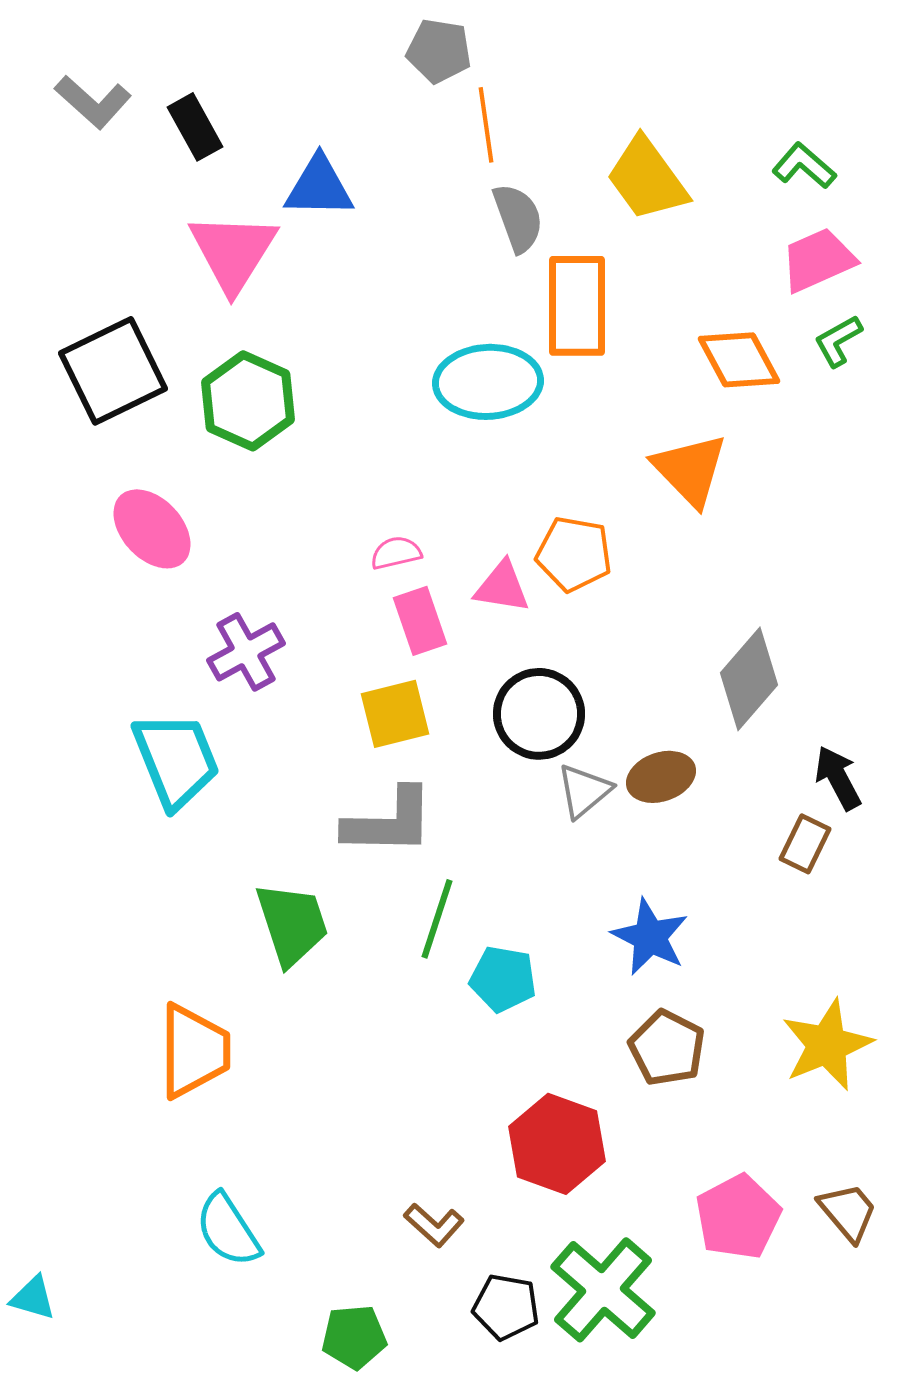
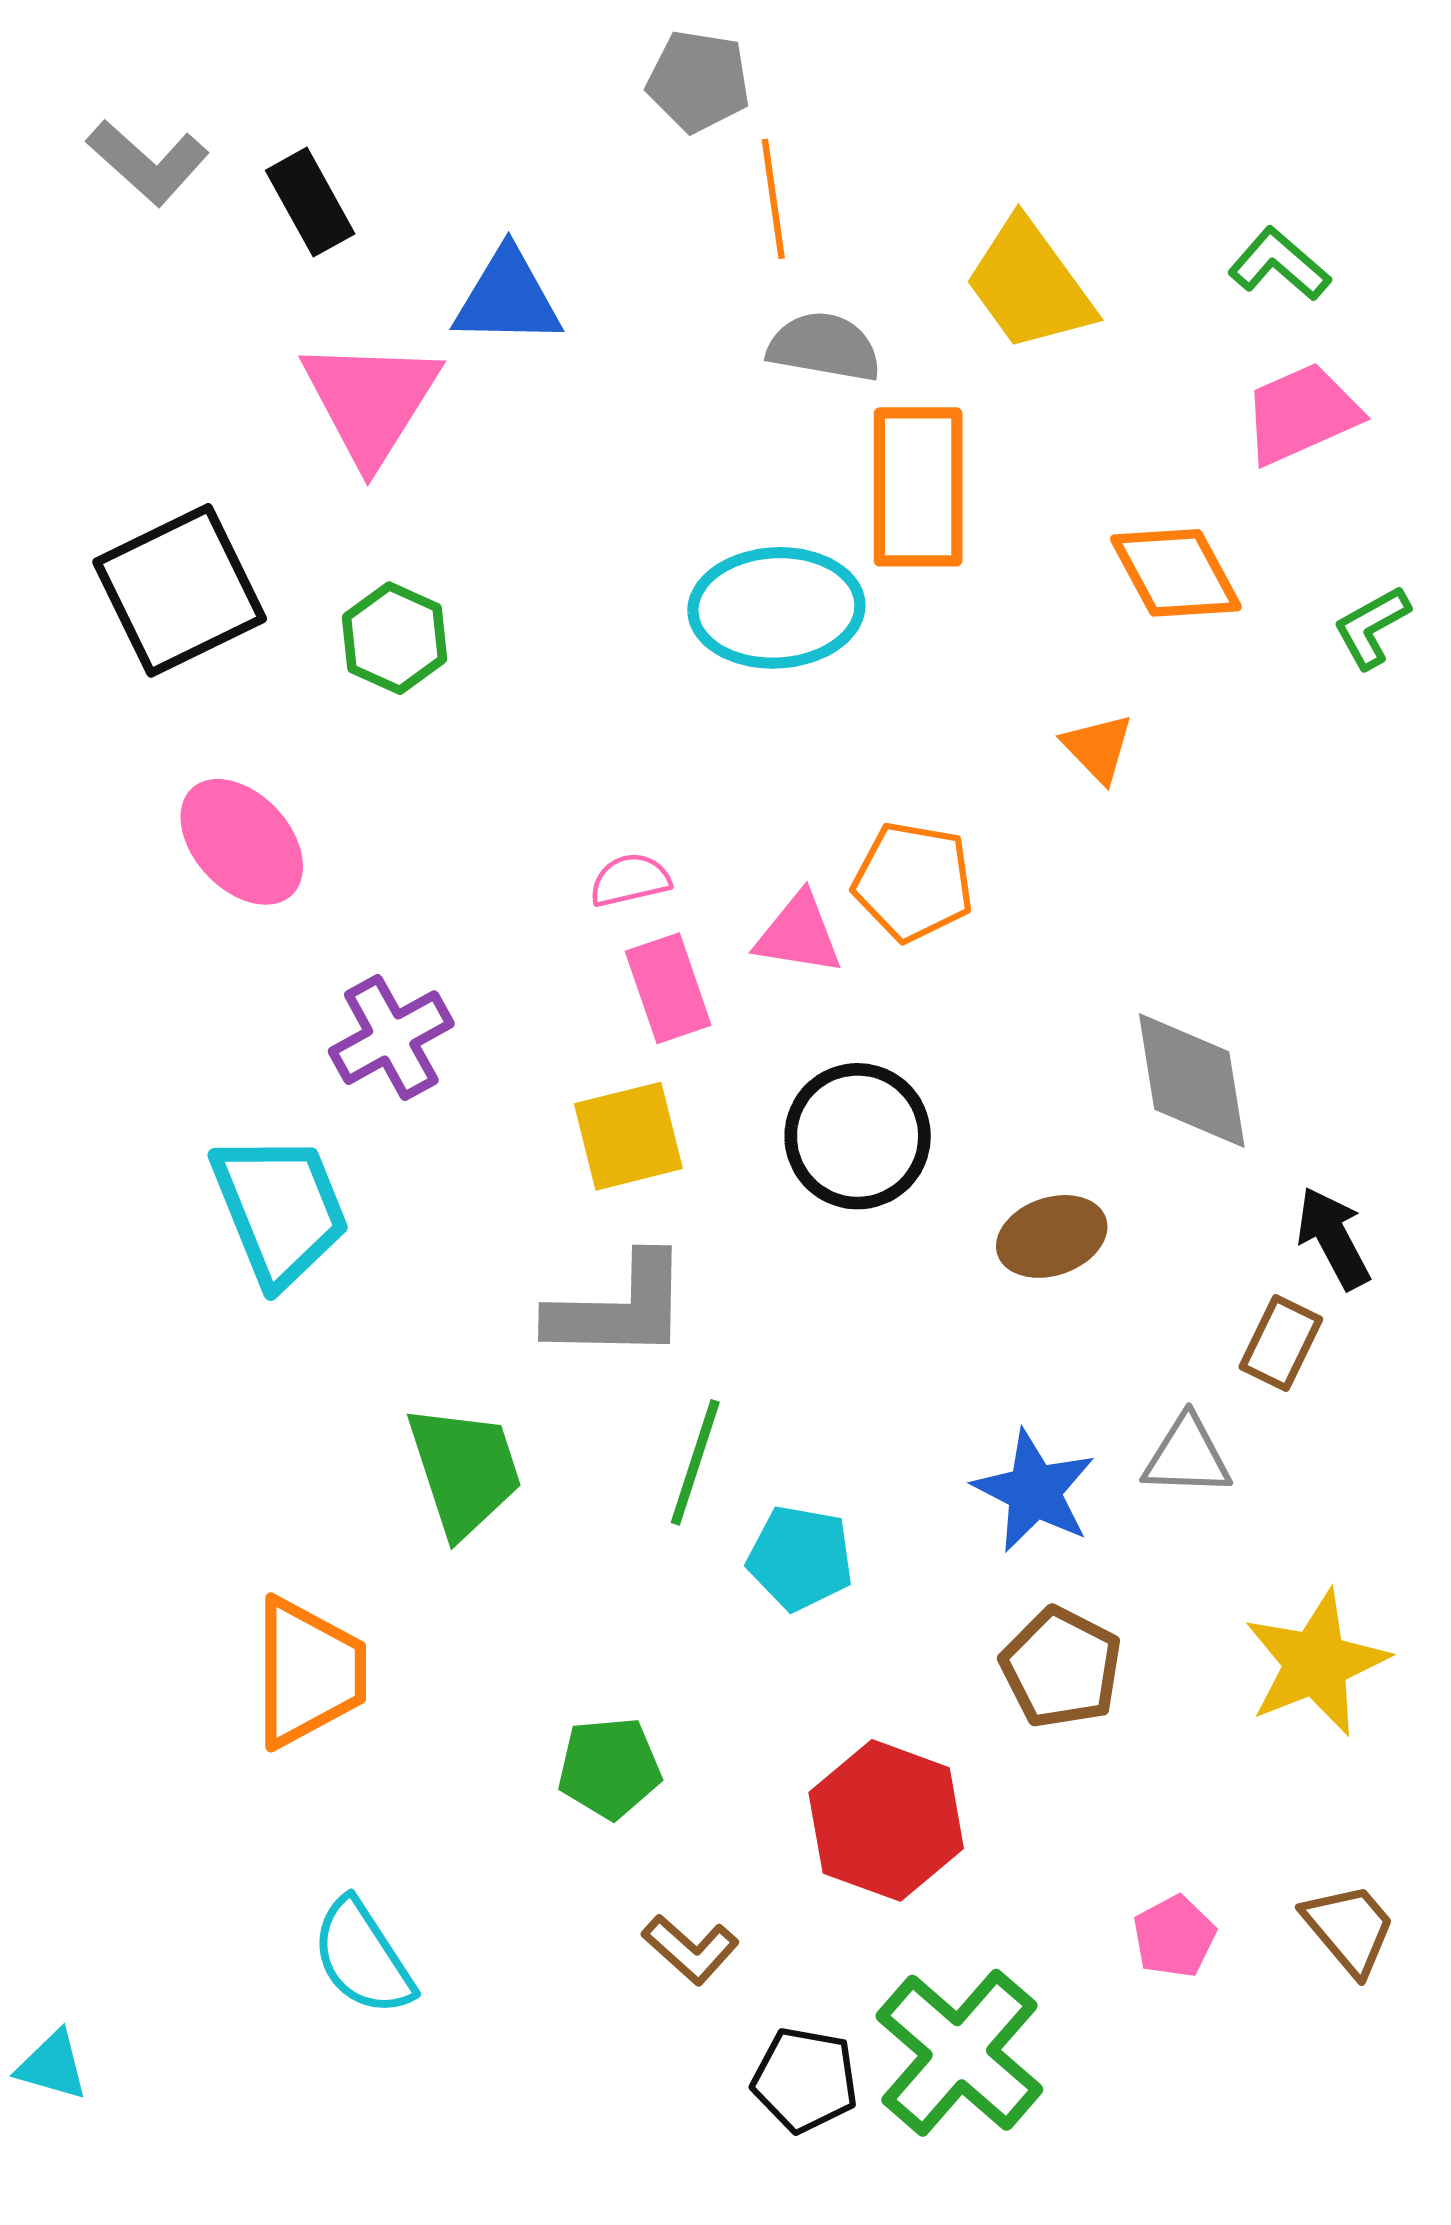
gray semicircle: (518, 218) -> (824, 347), turned -60
green L-shape: (838, 341) -> (1372, 627), moved
green hexagon: (248, 401) -> (395, 638), size x0.7
orange triangle: (690, 470) -> (1098, 748), size x0.6
gray diamond: (749, 679) -> (1192, 1080), turned -50
gray triangle: (584, 791) -> (1187, 1456), moved, turned 42
pink pentagon: (738, 1217) -> (1174, 1937), size x0.6
green pentagon: (354, 1337) -> (609, 1768), moved

